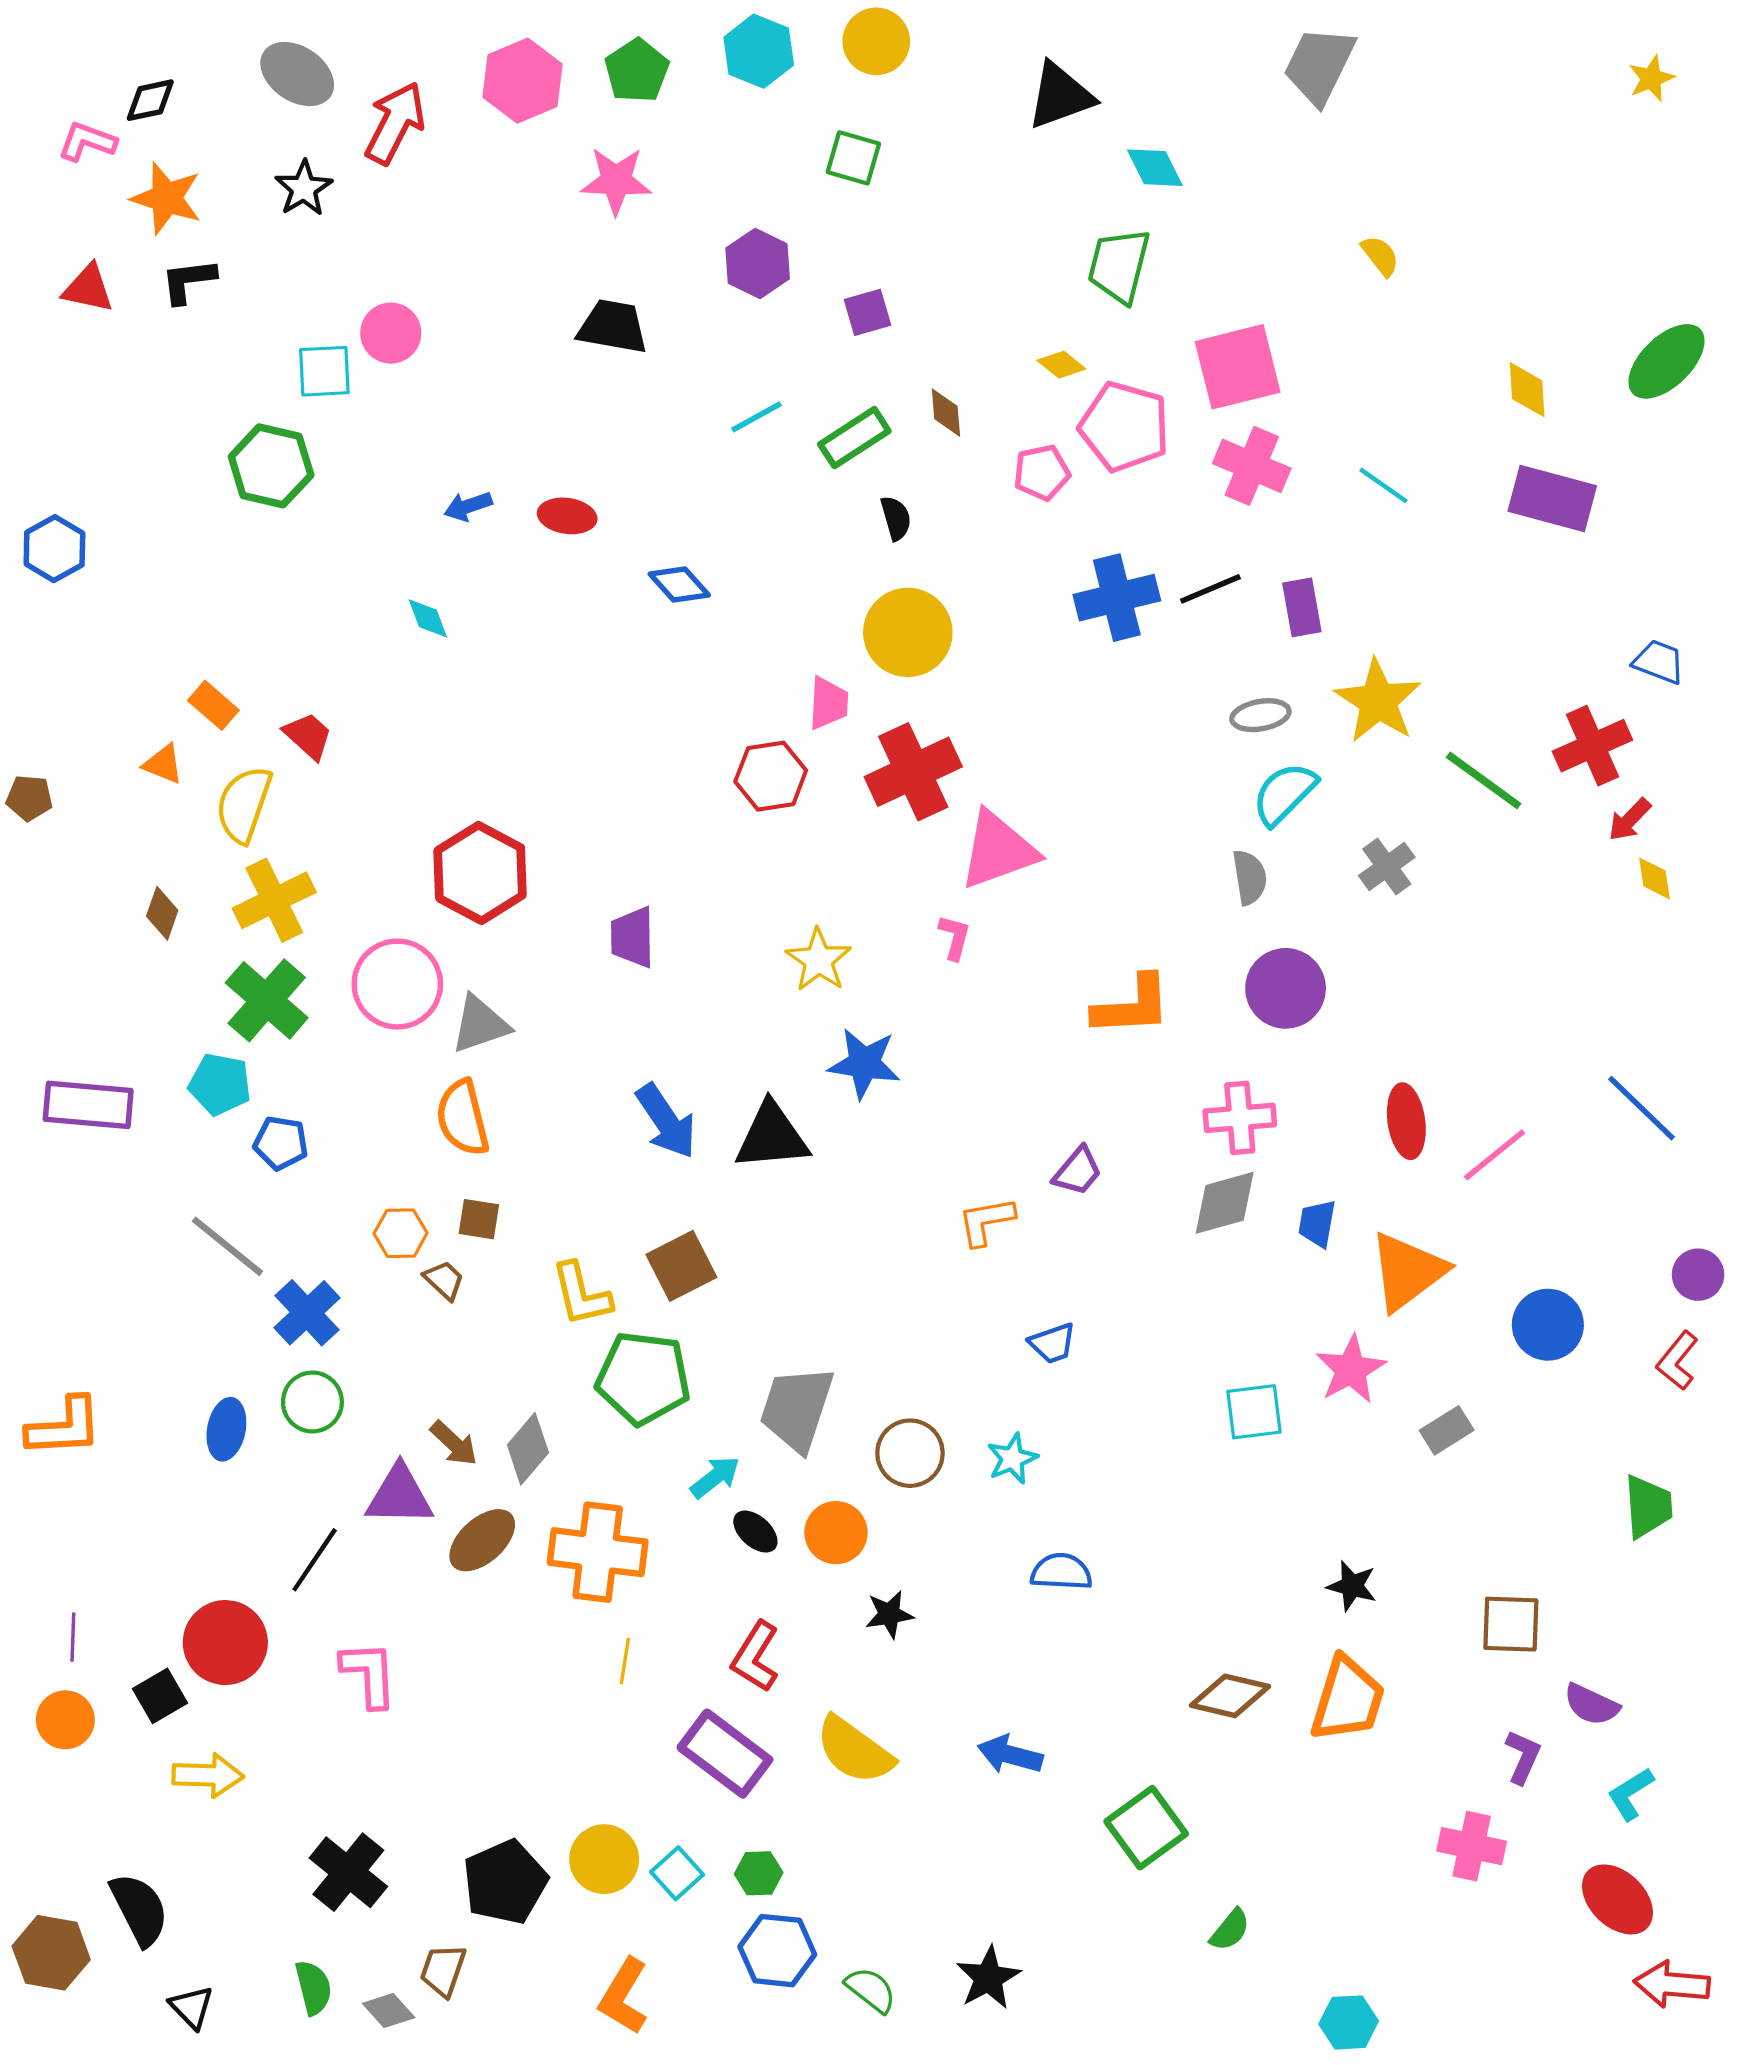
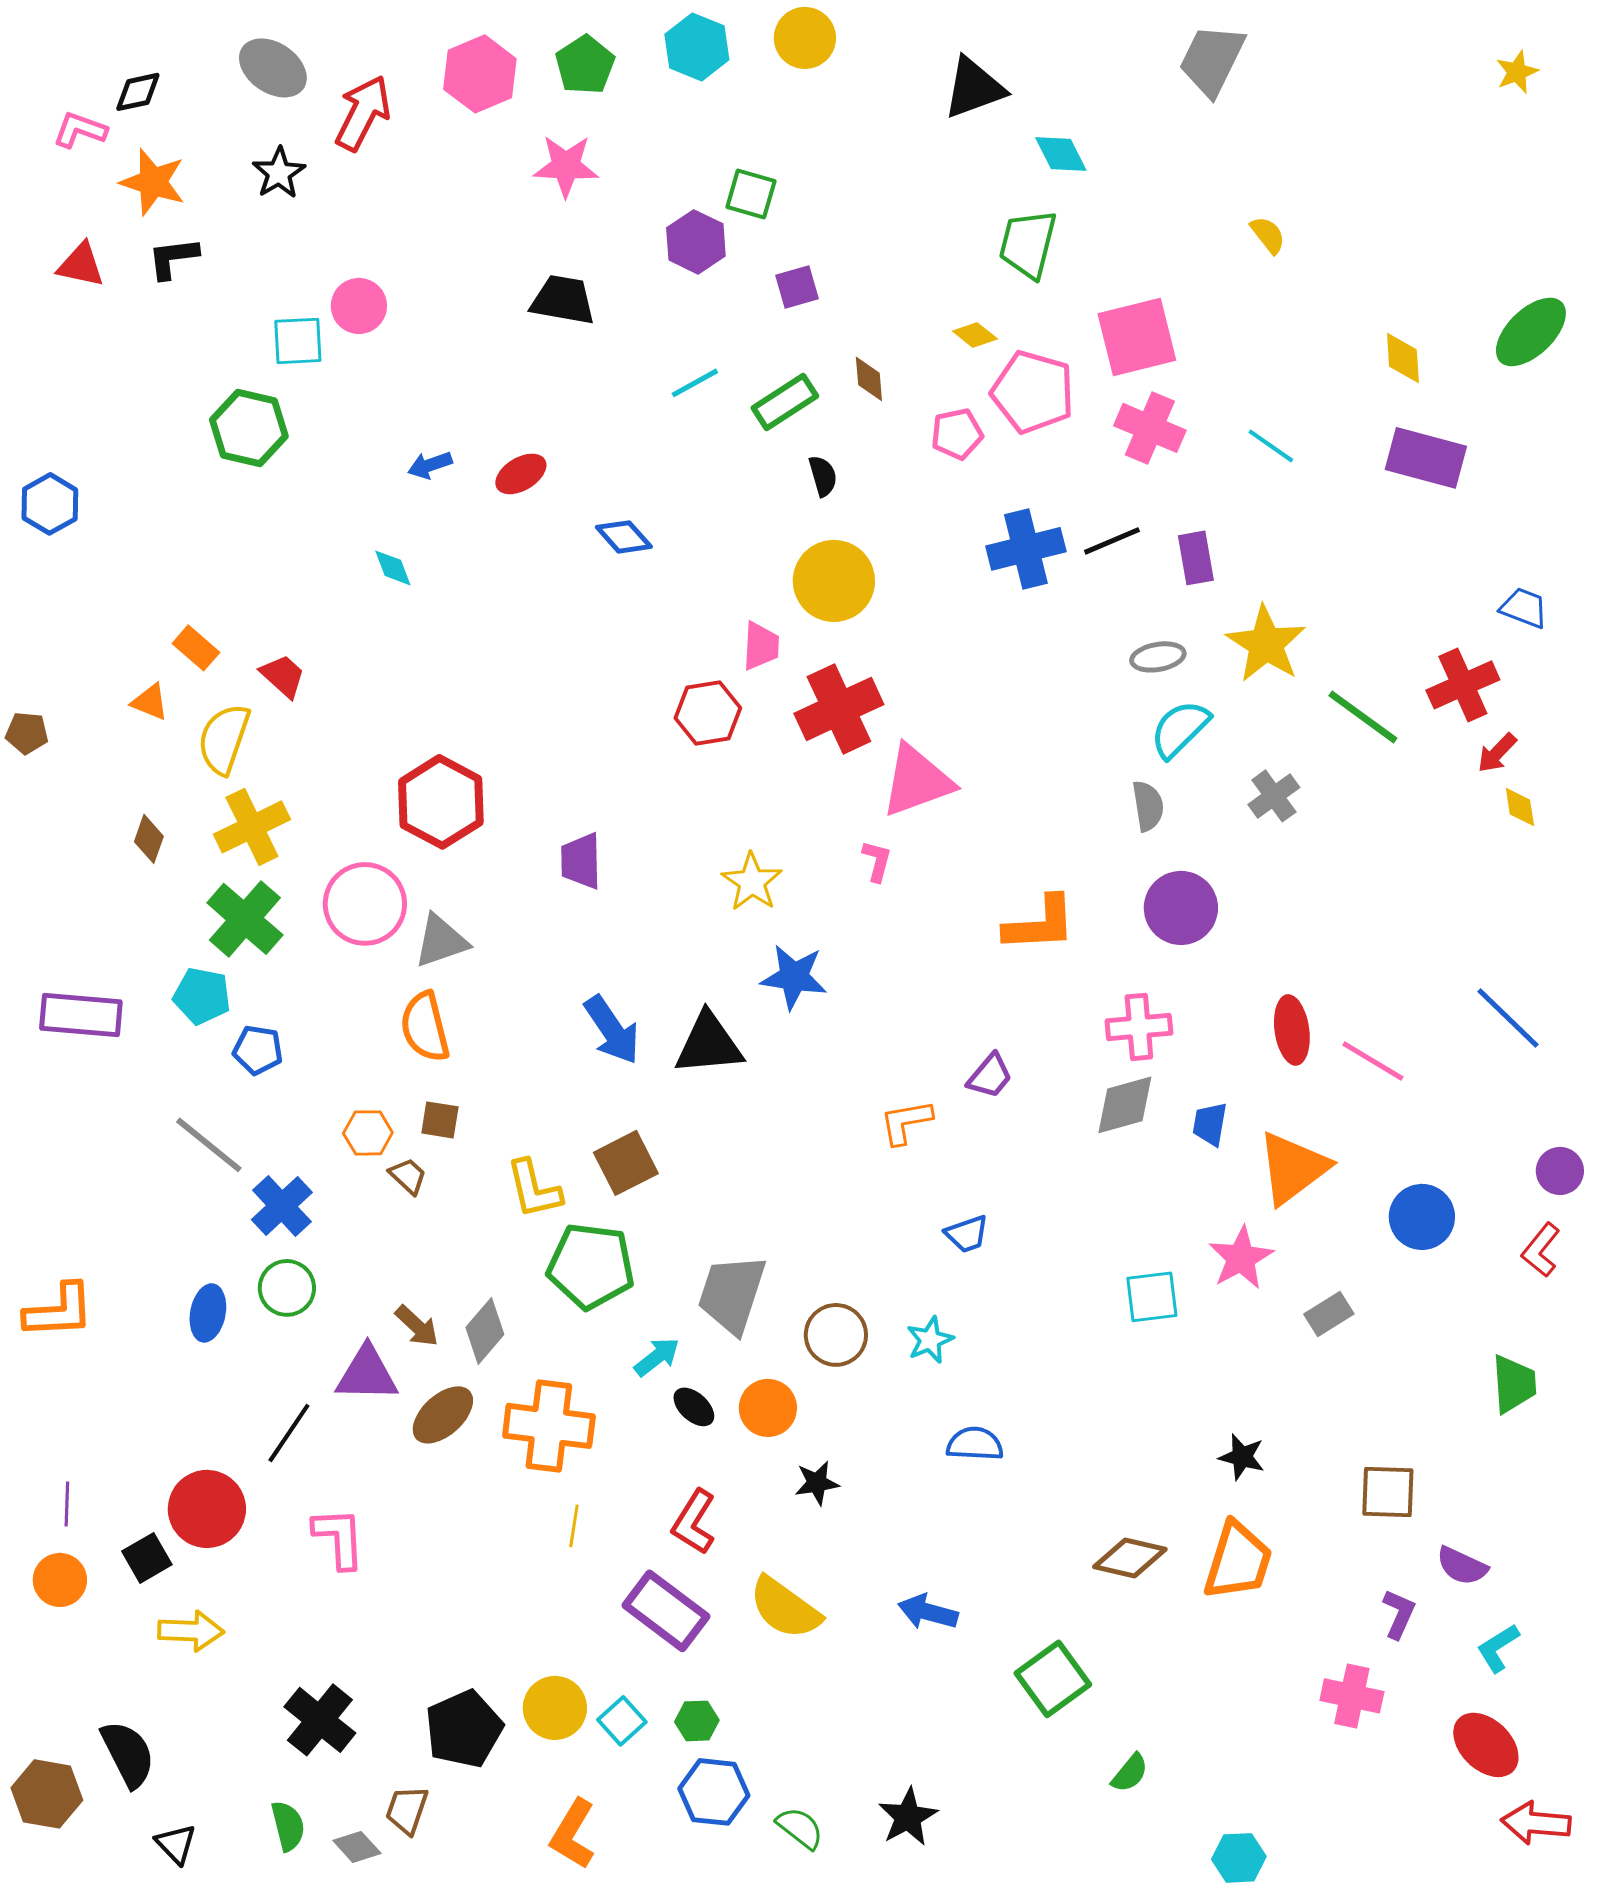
green square: (853, 158) -> (751, 194), moved
red ellipse: (567, 516) -> (521, 474), turned -39
pink line: (1495, 1155) -> (1373, 1061), turned 70

